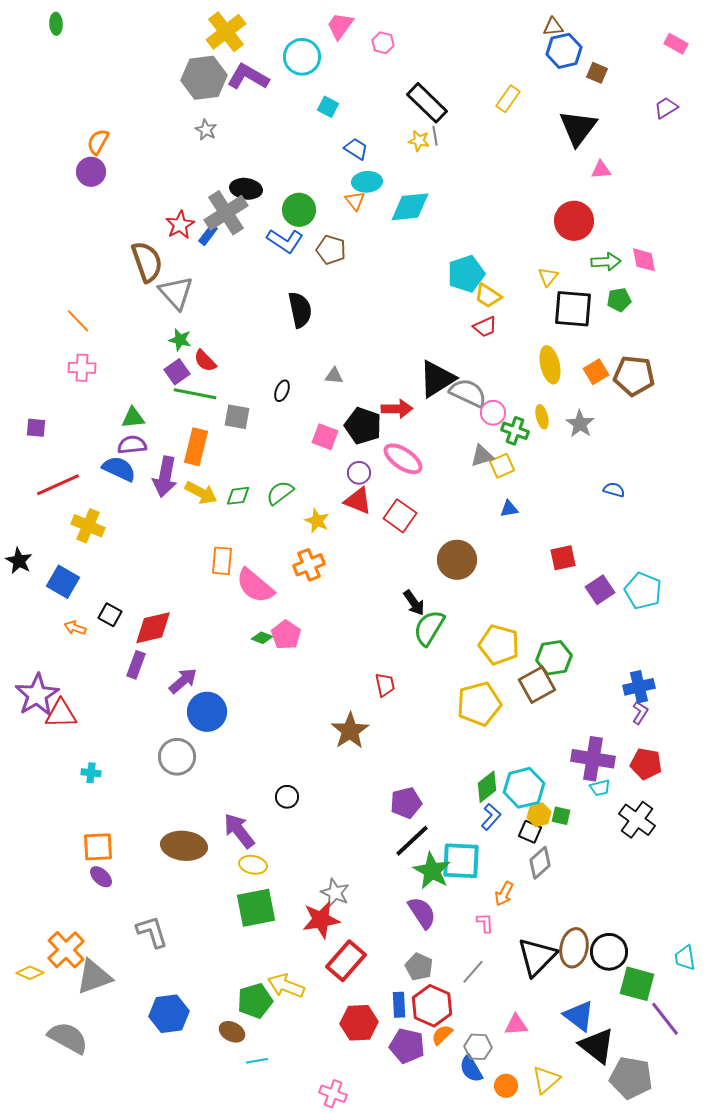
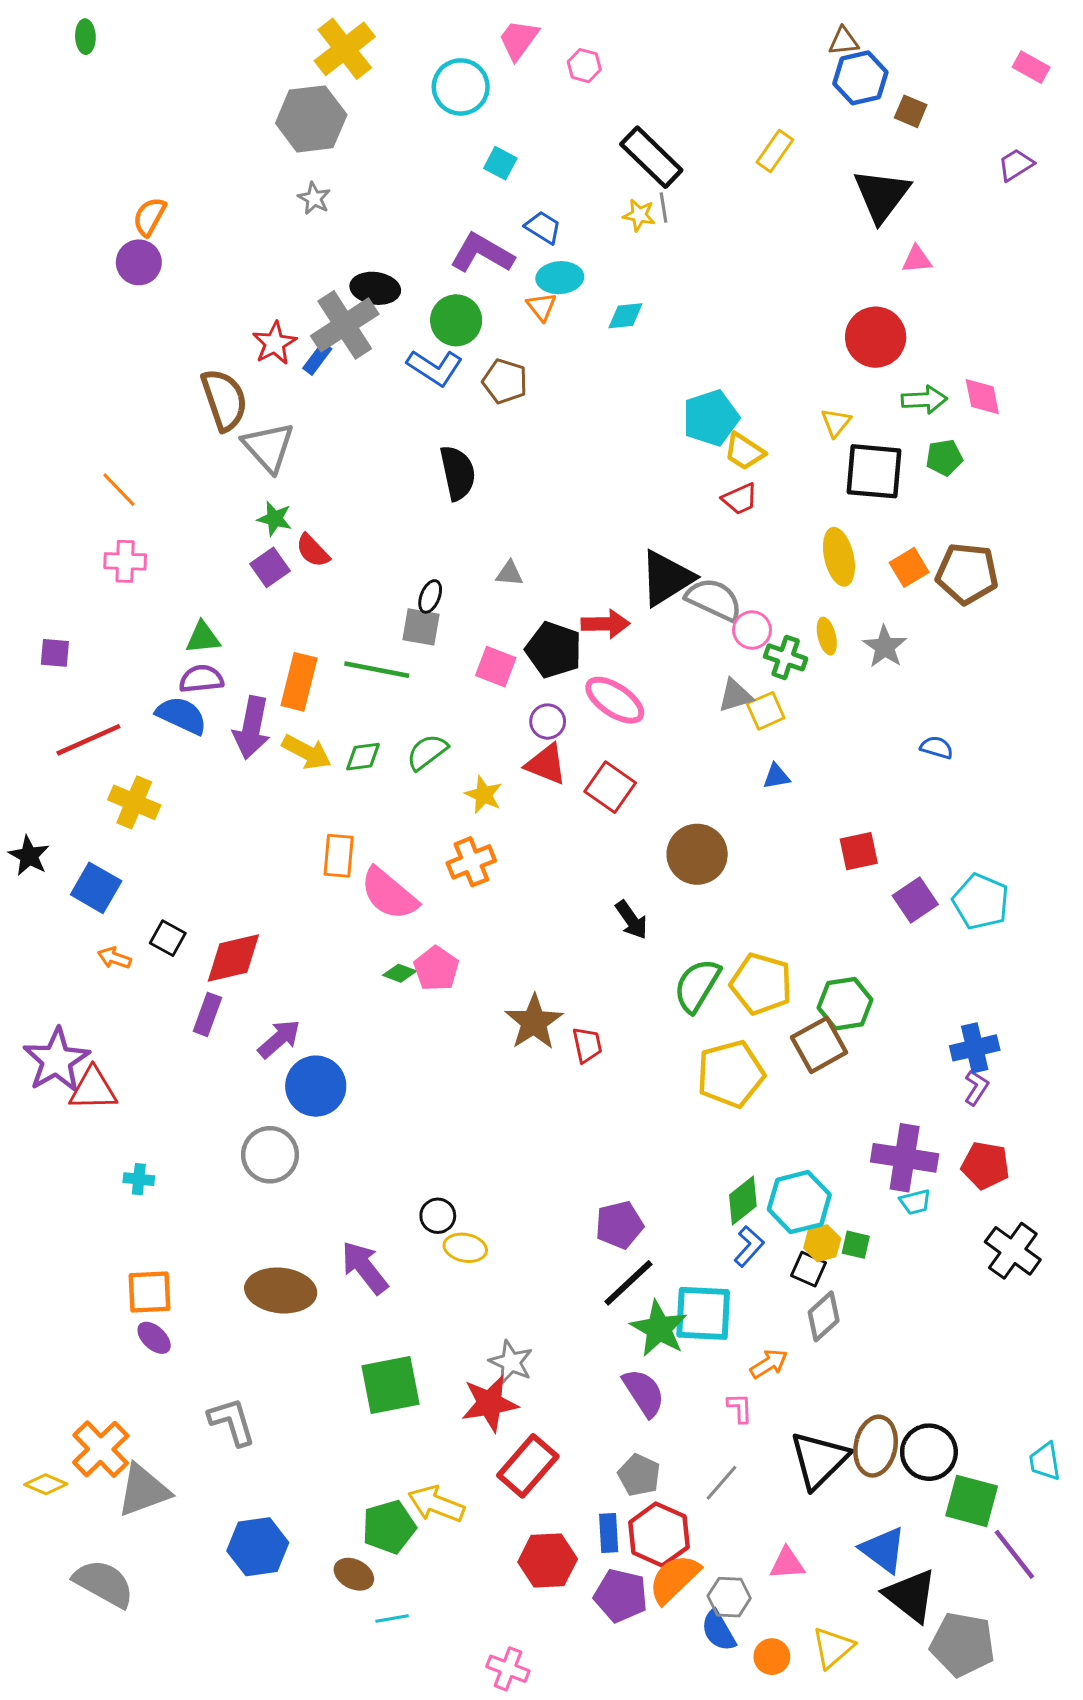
purple L-shape: (248, 77) -> (482, 253), moved
cyan diamond: (410, 207) -> (625, 316), size x0.6
green line: (195, 394) -> (377, 670), moved
gray square: (237, 417) -> (421, 627), moved
green semicircle: (429, 628) -> (697, 985), moved
brown star: (350, 731) -> (534, 1022), moved
black cross: (637, 820) -> (1013, 1251), moved
yellow ellipse: (253, 865) -> (465, 1248), moved
orange arrow: (504, 894) -> (769, 1364), turned -150
orange semicircle: (442, 1035) -> (674, 1579), size x1.6

